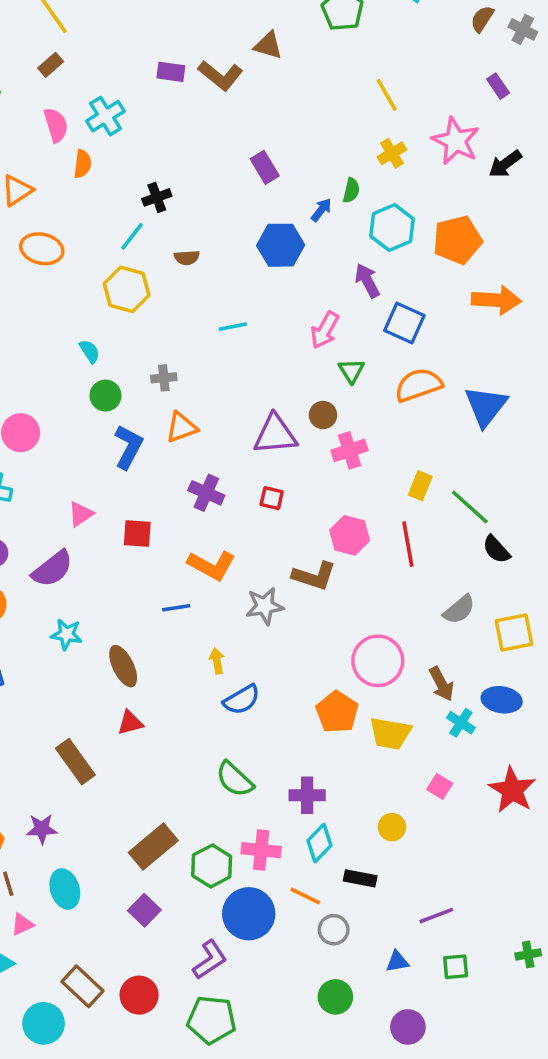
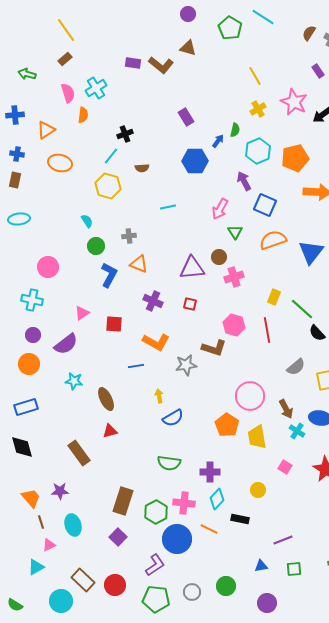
orange triangle: (182, 427) -> (139, 264), turned 42
yellow trapezoid: (390, 733) -> (257, 437), turned 70
green semicircle: (235, 779) -> (169, 463), turned -35
brown rectangle: (153, 847) -> (123, 501), turned -32
gray circle: (334, 930) -> (192, 592), moved

